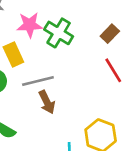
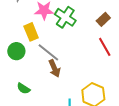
gray line: (38, 81) -> (48, 52), turned 50

